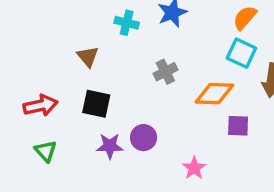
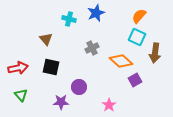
orange diamond: (214, 94) -> (121, 61), turned 40
purple square: (238, 126) -> (135, 80), turned -32
purple star: (110, 146) -> (61, 102), moved

